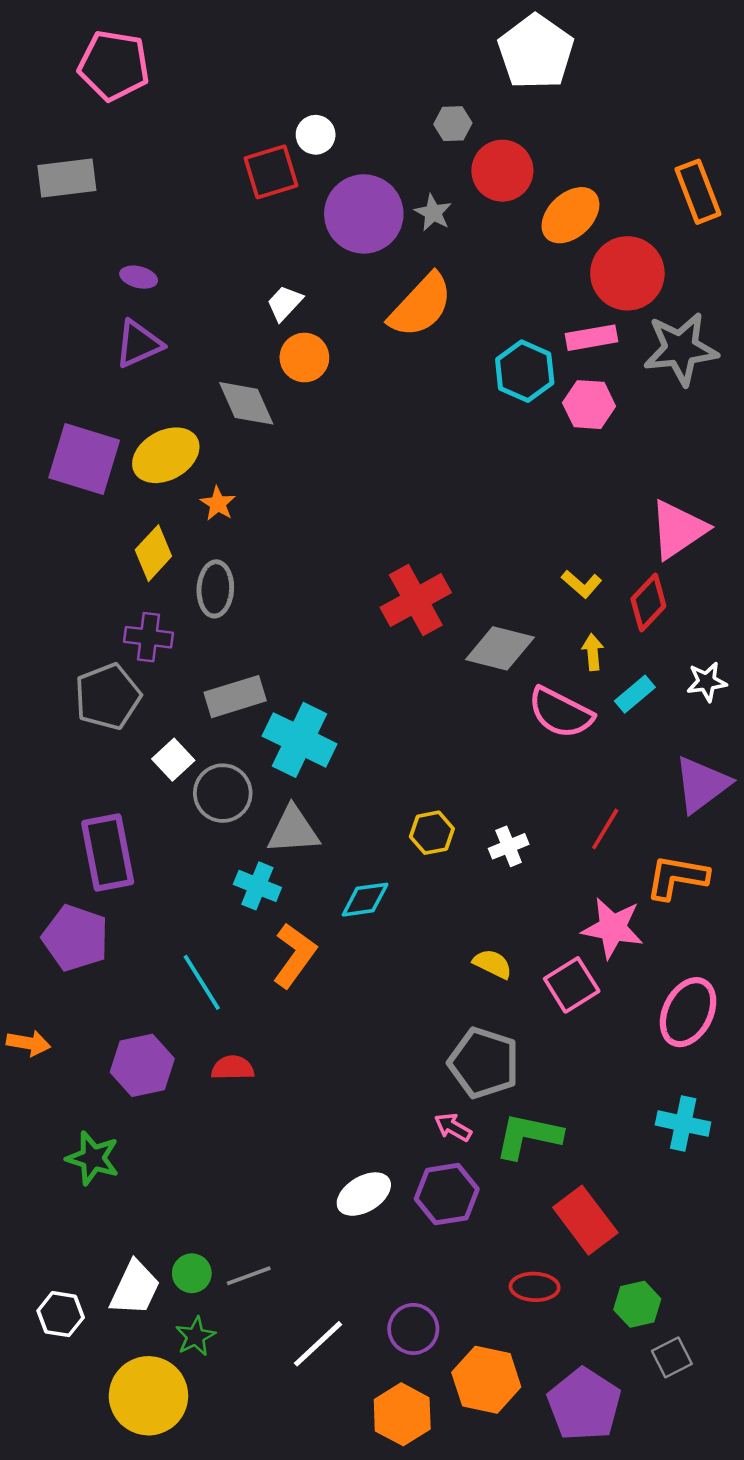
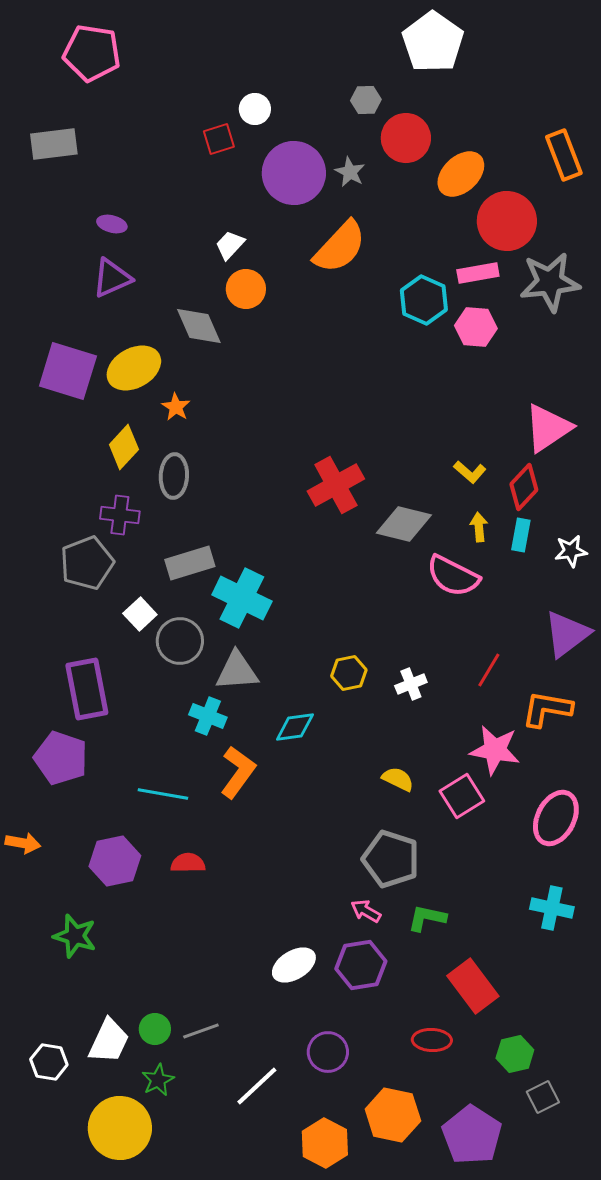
red square: (271, 172) -> (219, 139), size x0.7
cyan rectangle: (635, 694) -> (521, 535), moved, turned -40
cyan line: (202, 982) -> (163, 794), turned -48
green L-shape: (528, 1136) -> (427, 918), size x0.7
purple circle: (413, 1329) -> (328, 1052), moved

